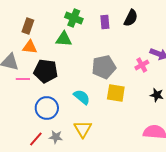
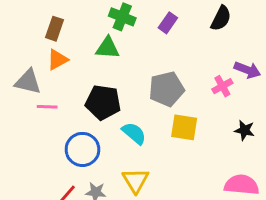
black semicircle: (131, 18) -> (221, 18), moved
purple rectangle: (105, 22) -> (168, 23), turned 40
orange triangle: (30, 47) -> (57, 60), turned -35
black pentagon: (46, 71) -> (103, 102), moved

